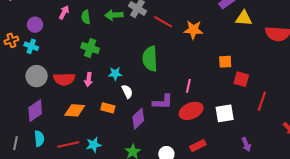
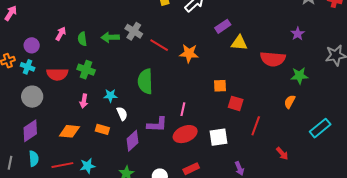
red semicircle: (64, 79) -> (57, 74), moved

